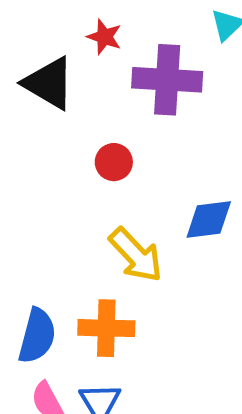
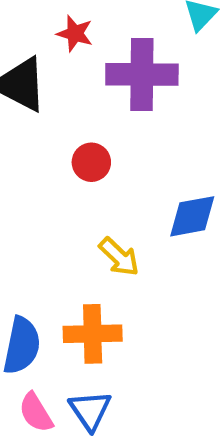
yellow arrow: (136, 255) -> (119, 257), size x0.7

